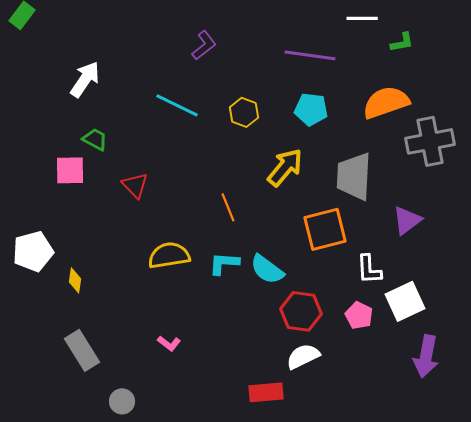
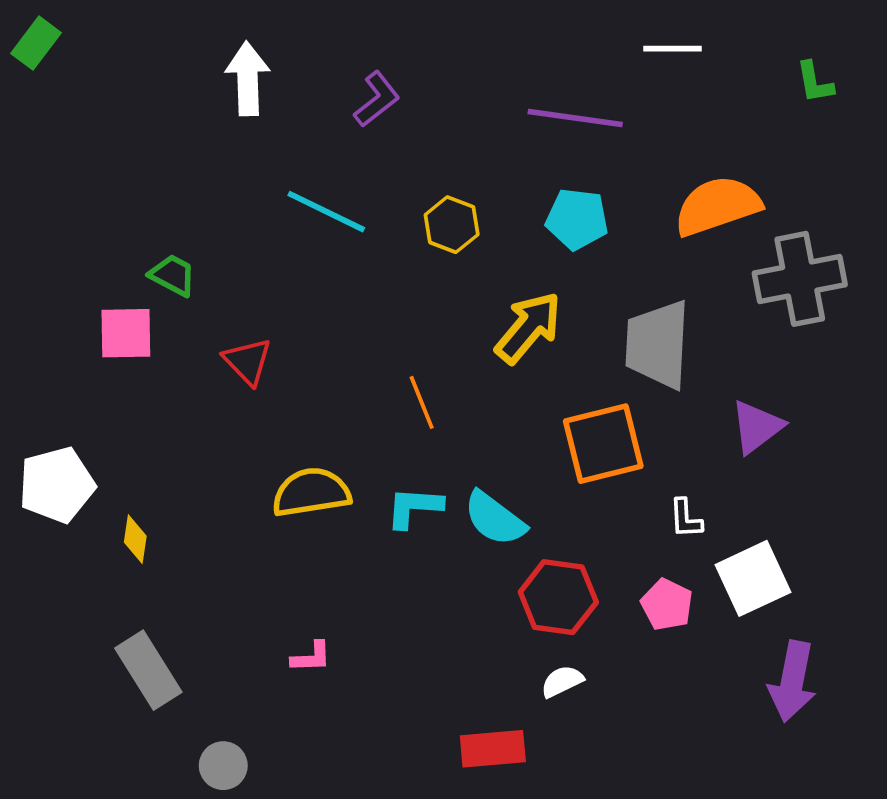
green L-shape: (402, 42) -> (815, 82), moved, turned 90
white arrow: (85, 79) -> (248, 79), moved, turned -36
white L-shape: (369, 269) -> (686, 519), size x0.7
pink L-shape: (169, 343) -> (311, 657), turned -40
white semicircle: (303, 356) -> (562, 681), size x0.7

